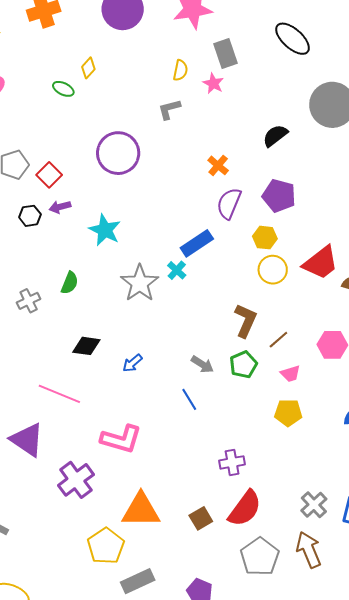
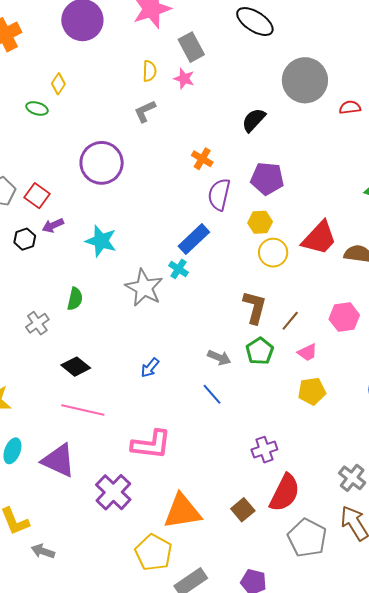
black diamond: (86, 346) -> (76, 367), moved, turned 40

